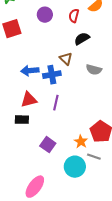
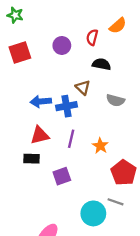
purple circle: (45, 15) -> (62, 45), moved
black semicircle: (82, 39) -> (101, 64), turned 42
orange star: (81, 142) -> (100, 146), moved
purple square: (48, 145) -> (62, 176), moved, turned 35

